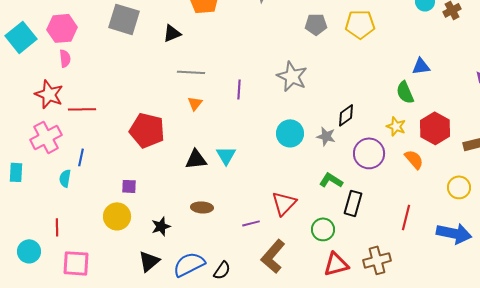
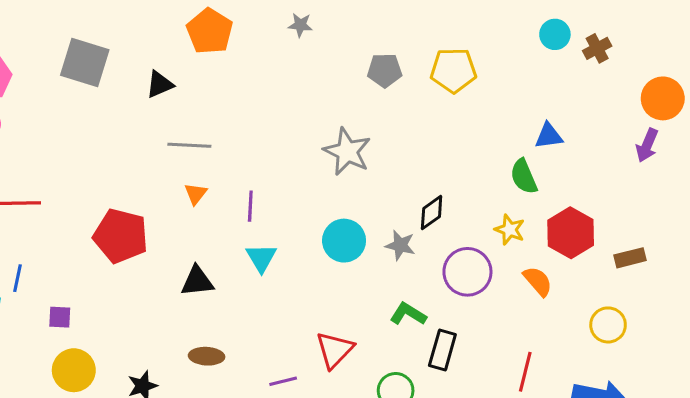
purple line: (239, 89) -> (250, 206), moved
cyan triangle: (226, 155) -> (261, 258), moved
purple square: (129, 186) -> (60, 317), moved

